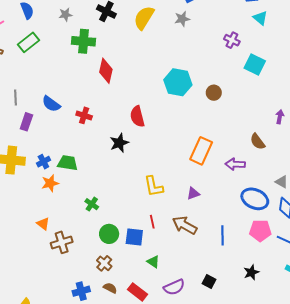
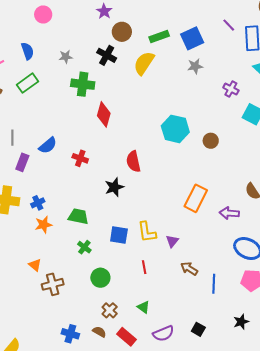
gray star: (182, 19) -> (195, 66), moved
blue semicircle: (51, 104) -> (48, 145), turned -78
green trapezoid: (68, 163) -> (78, 216), moved
purple triangle: (193, 193) -> (172, 241), moved, turned -32
brown arrow: (185, 225) -> (189, 269), moved, size x0.7
blue square: (134, 237) -> (119, 235), moved
brown cross: (104, 263) -> (110, 310), moved
blue cross: (81, 291) -> (70, 334), turned 30

